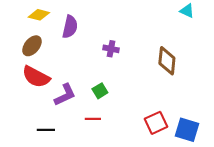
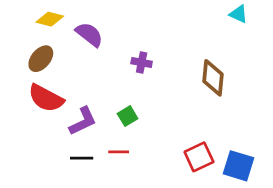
purple semicircle: (70, 27) -> (89, 34), turned -65
black line: (46, 130) -> (82, 158), moved

